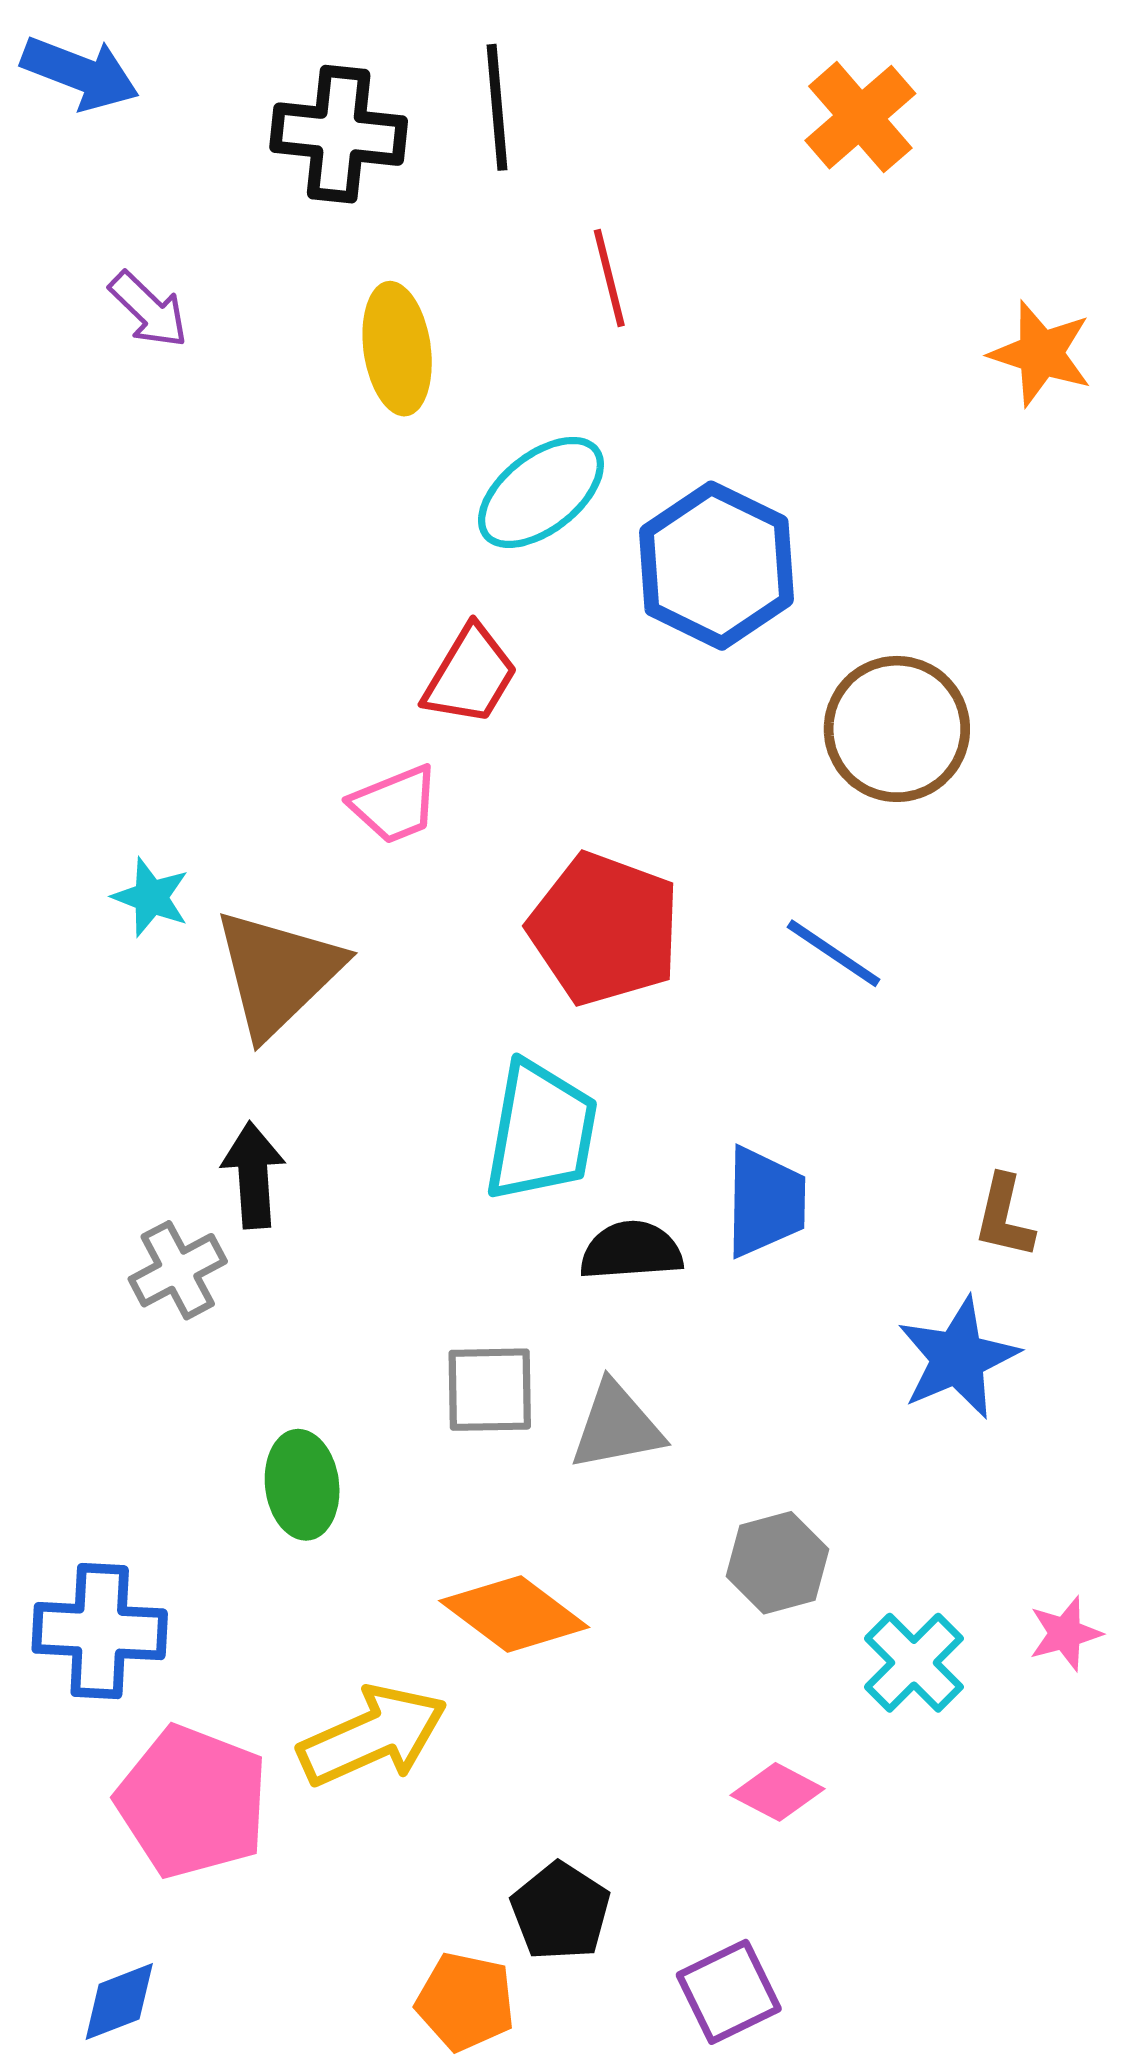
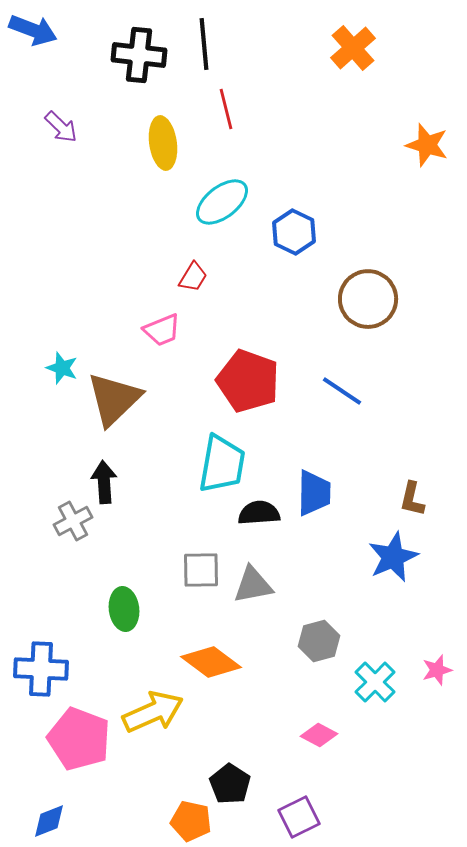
red line: (609, 278) -> (226, 109), moved
blue hexagon: (716, 566) -> (294, 232), size x0.7
red trapezoid: (470, 675) -> (193, 277), size x0.7

